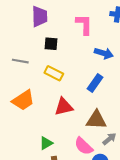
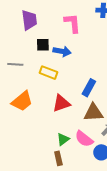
blue arrow: (104, 53) -> (62, 51), moved
blue rectangle: (95, 83) -> (89, 88), moved
green triangle: (46, 143) -> (63, 139), moved

